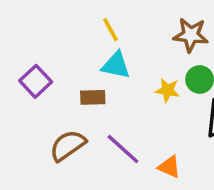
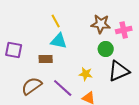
purple square: (36, 81) -> (14, 50), turned -36
yellow star: (168, 90) -> (86, 74), moved

